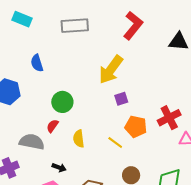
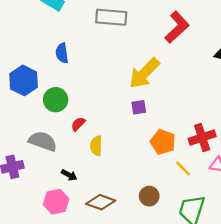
purple square: (121, 99) -> (139, 107), moved
green circle: (62, 102) -> (56, 100), moved
red semicircle: (52, 126) -> (78, 124), moved
yellow line: (115, 143) -> (183, 168), moved

